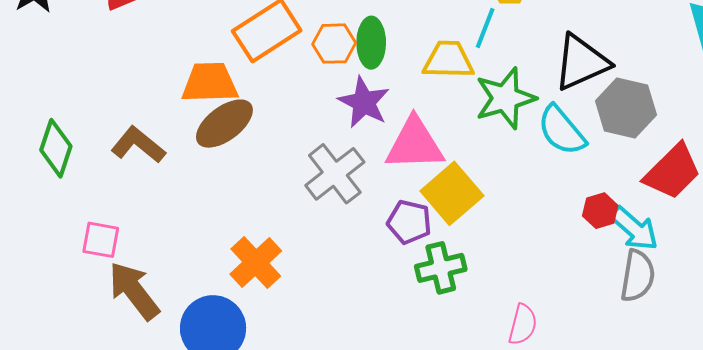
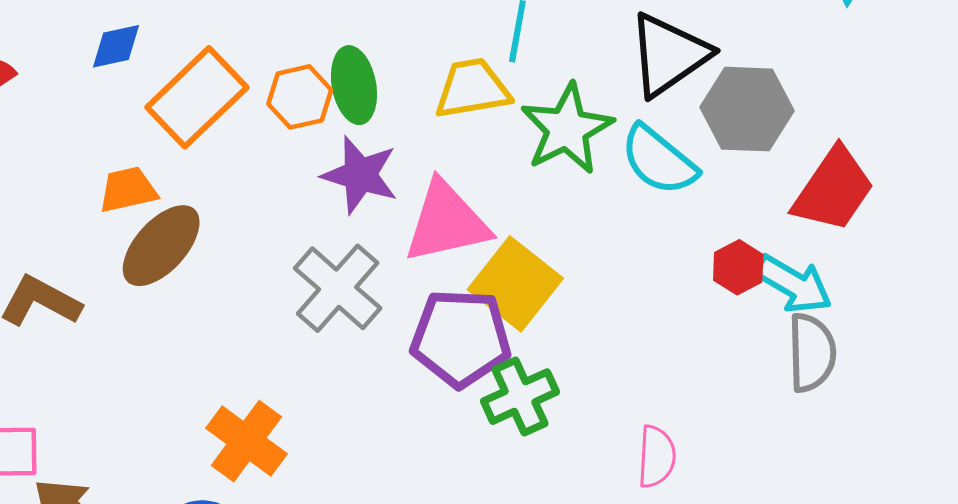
orange trapezoid: (210, 83) -> (128, 190), size x0.7
purple pentagon: (409, 222) -> (461, 338), size x1.5

